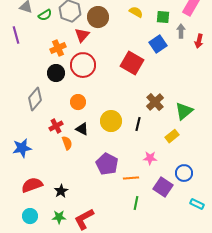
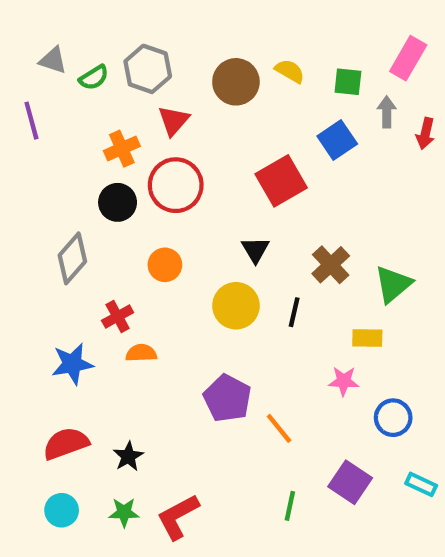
brown circle: (98, 17) -> (236, 82), moved
red square: (132, 63) -> (281, 181), turned 30
black triangle: (82, 129) -> (255, 250), moved, turned 32
yellow rectangle: (172, 136) -> (367, 338), turned 40
orange semicircle: (67, 143) -> (141, 353), turned -72
blue star: (22, 148) -> (72, 364), moved
pink star: (150, 158) -> (344, 381), moved
orange line: (131, 178) -> (279, 428), turned 56
purple square: (163, 187) -> (350, 482), moved
green line: (136, 203) -> (290, 506), moved

